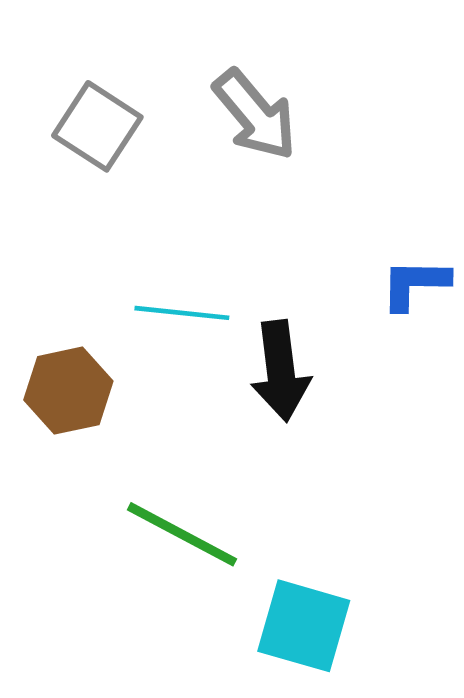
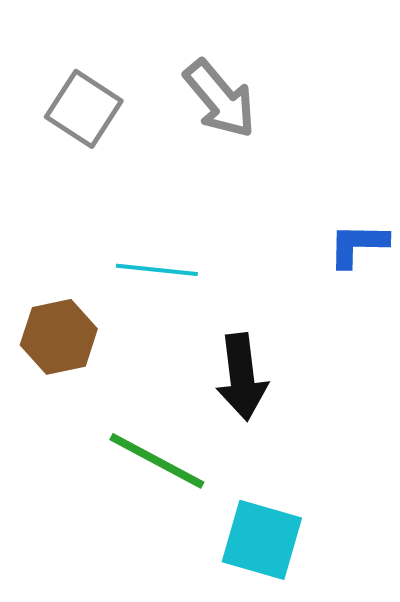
black arrow: (280, 371) -> (242, 377), moved

